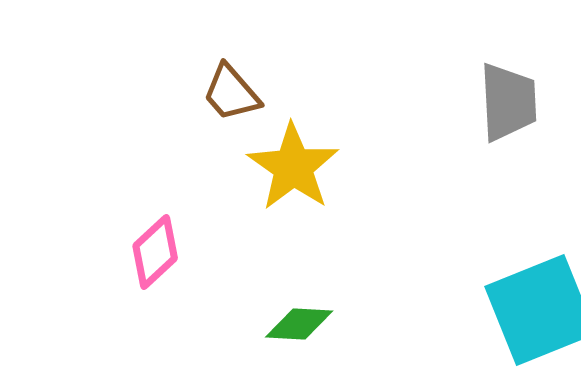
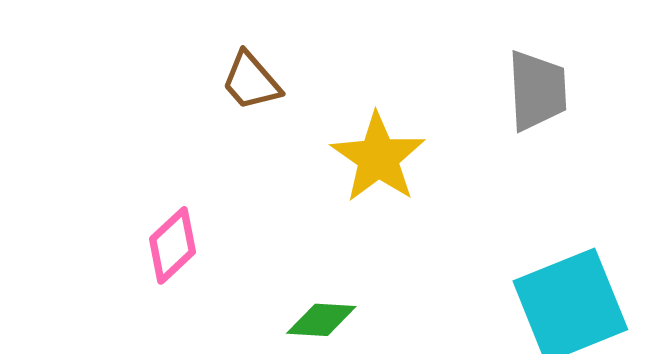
yellow star: (293, 167) -> (378, 158), moved

